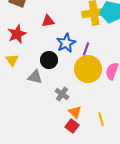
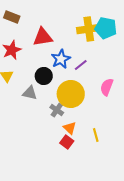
red triangle: (48, 21) -> (43, 37), size x1.5
purple line: (86, 49) -> (81, 65), turned 32
yellow circle: (88, 69) -> (71, 94), moved

